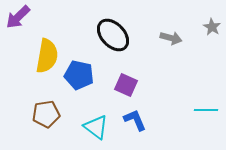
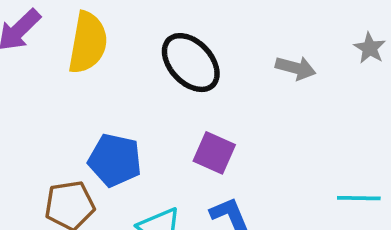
yellow semicircle: (47, 56) -> (88, 43), moved
blue pentagon: (79, 75) -> (115, 160), moved

